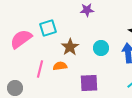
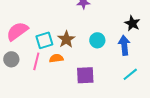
cyan square: (48, 28) -> (44, 40), moved
gray circle: (15, 88) -> (11, 59), moved

